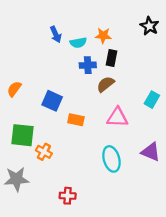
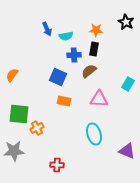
orange star: (103, 36) -> (96, 30), moved
blue square: (52, 101) -> (58, 77), moved
orange cross: (44, 152) -> (37, 128), turned 32
purple triangle: (151, 152) -> (127, 151), moved

